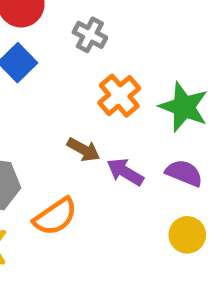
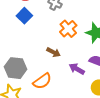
purple arrow: (125, 172) -> (77, 69), moved

